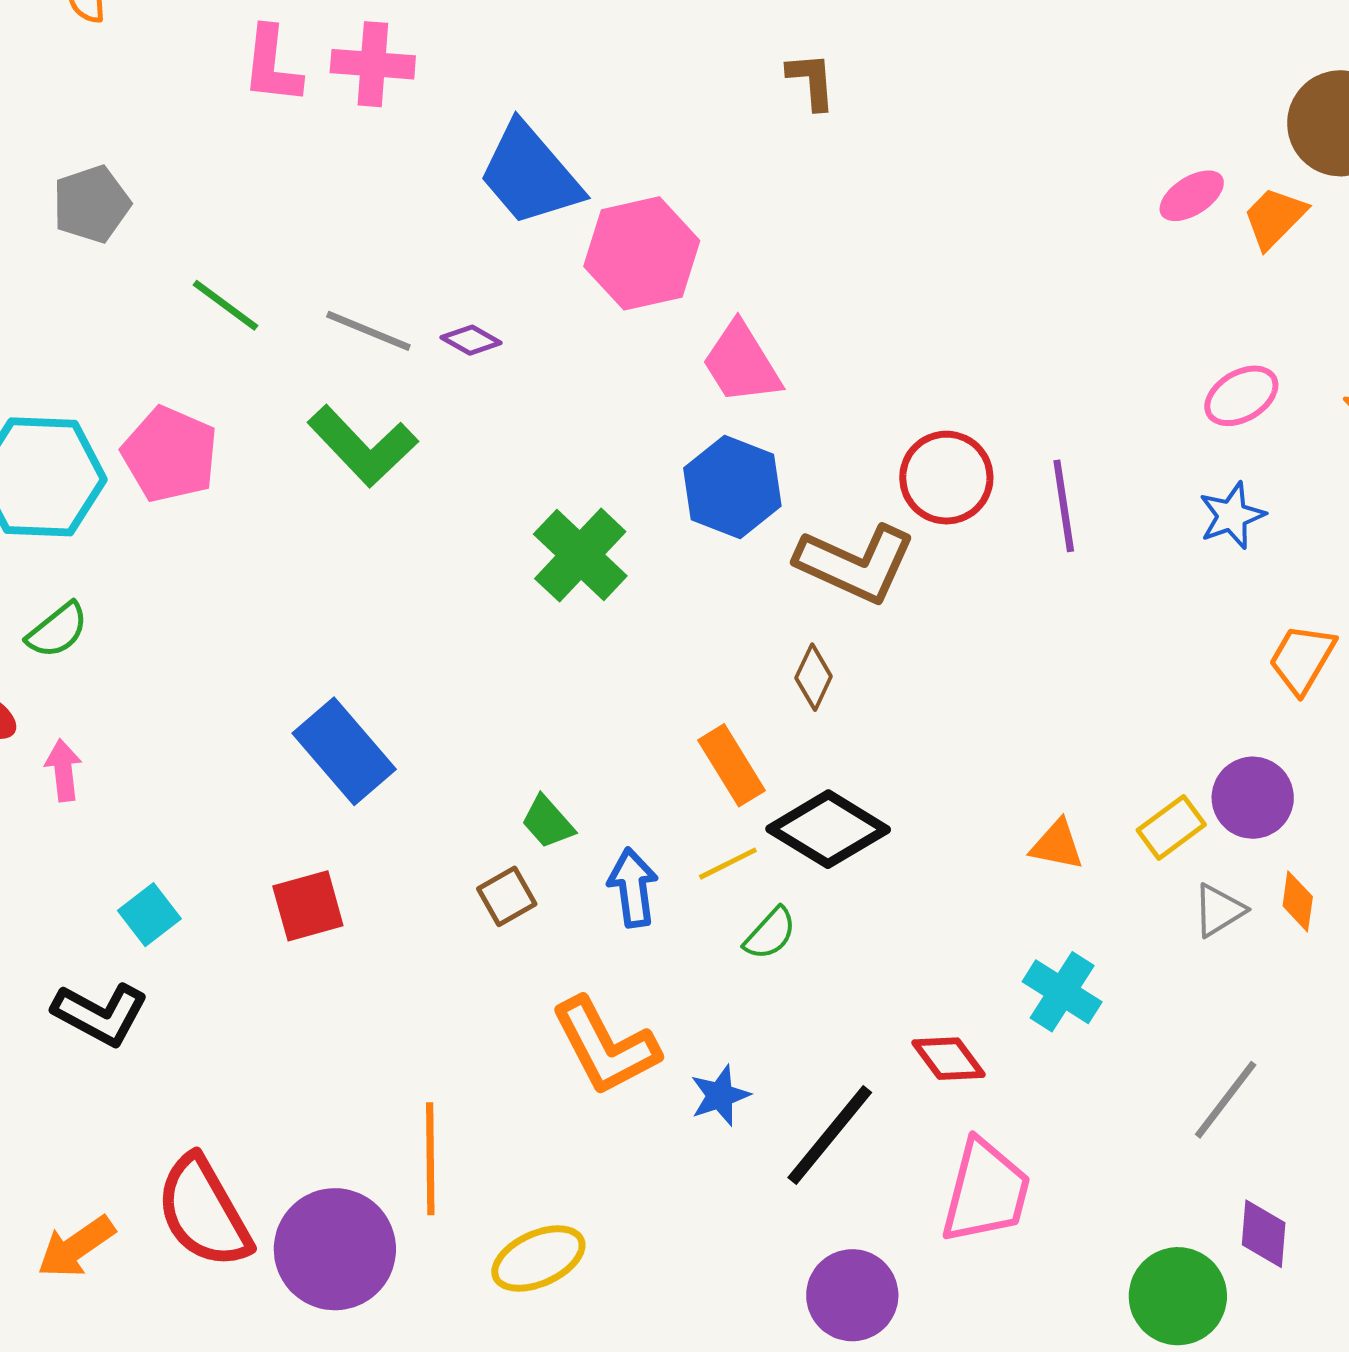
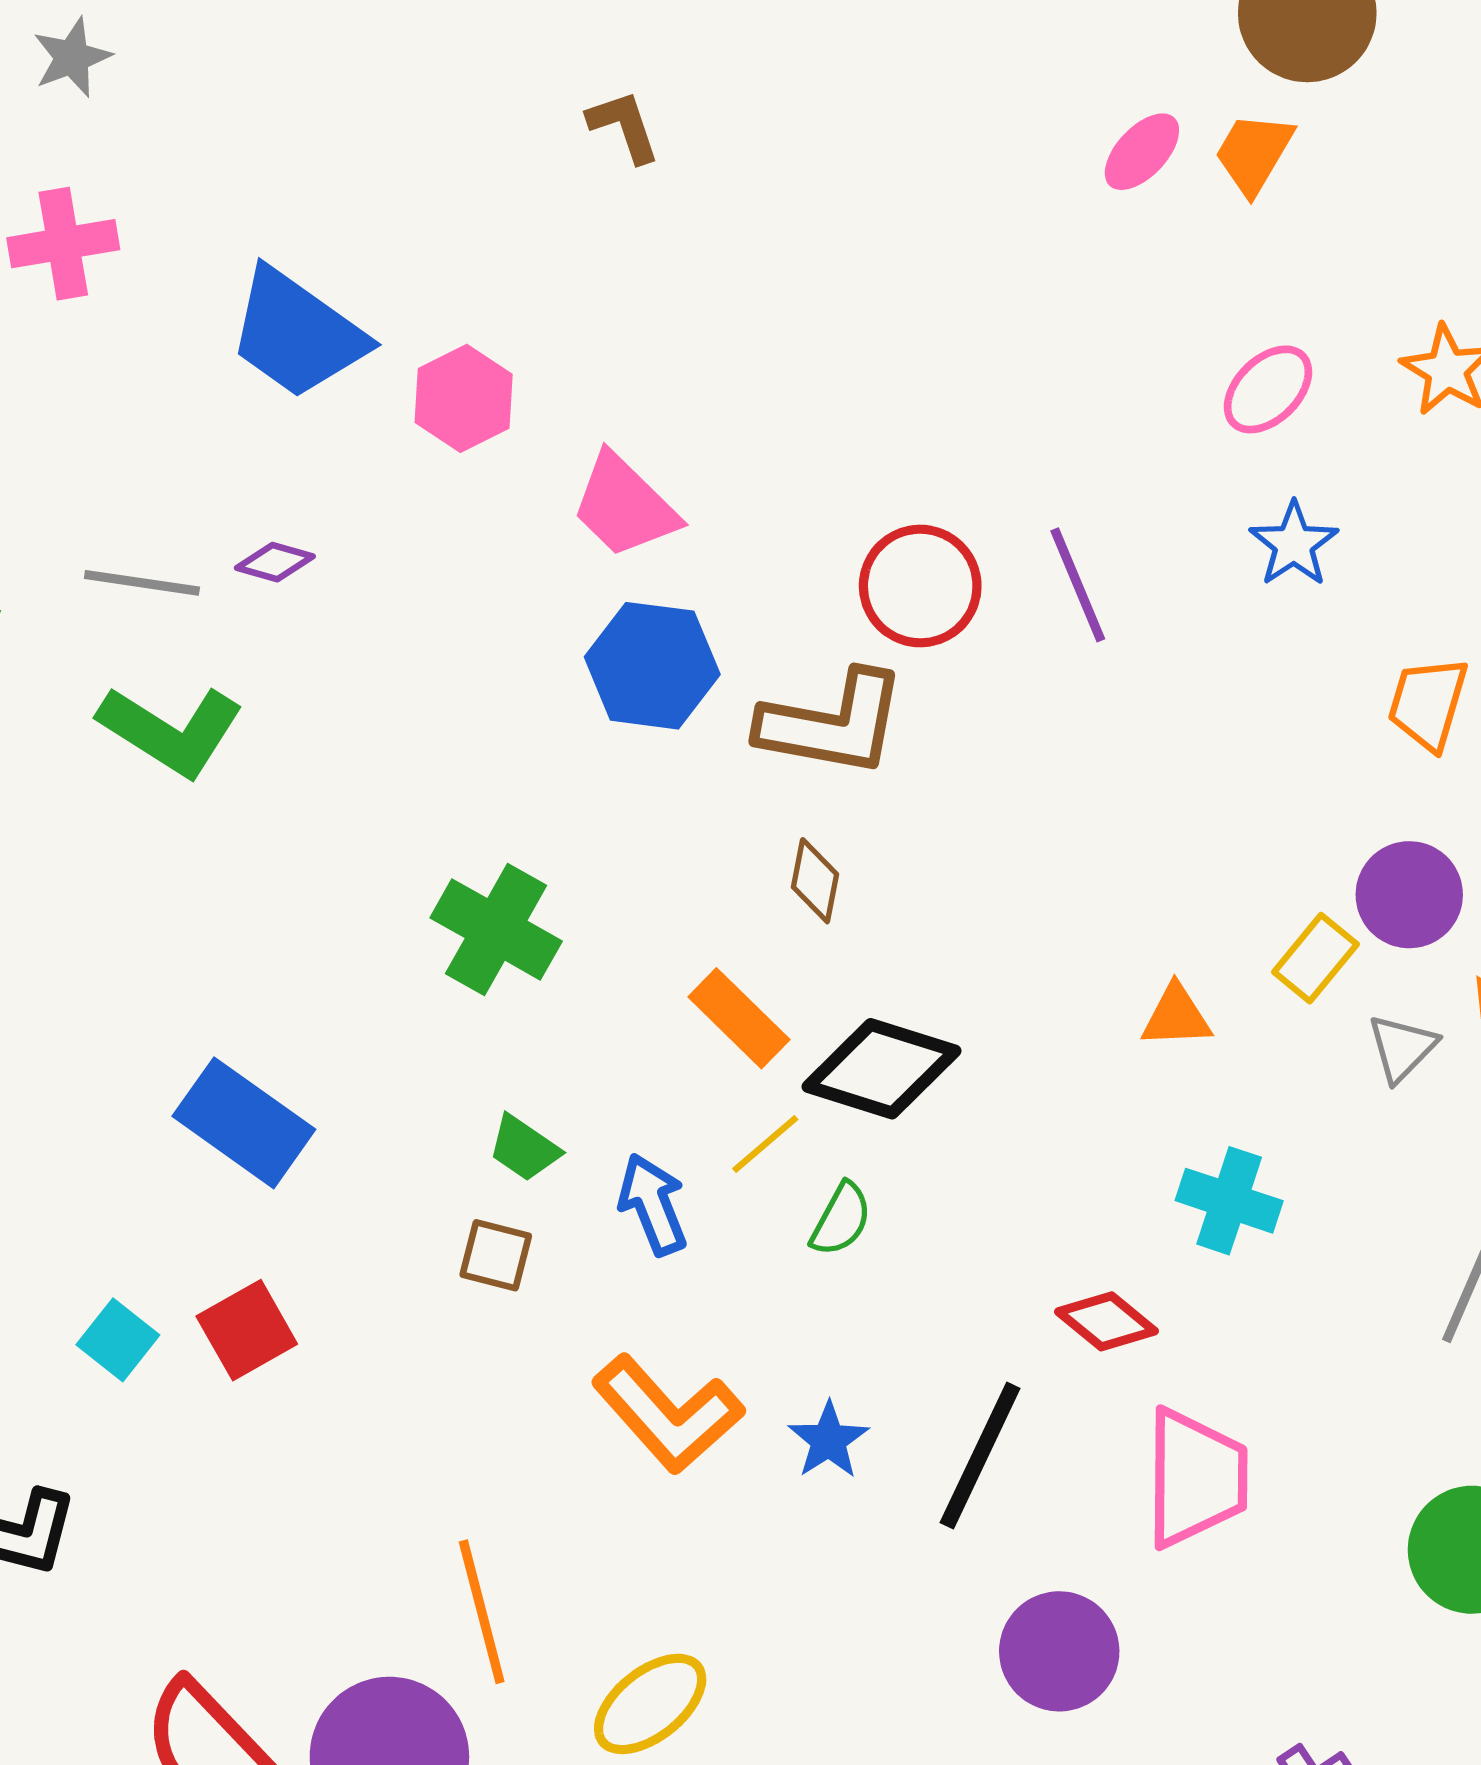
pink hexagon: (642, 253) -> (464, 398), size x0.7
green cross: (580, 555) -> (496, 929), moved
brown square: (507, 896) -> (496, 1255), turned -32
cyan square: (149, 915) -> (118, 1340), moved

